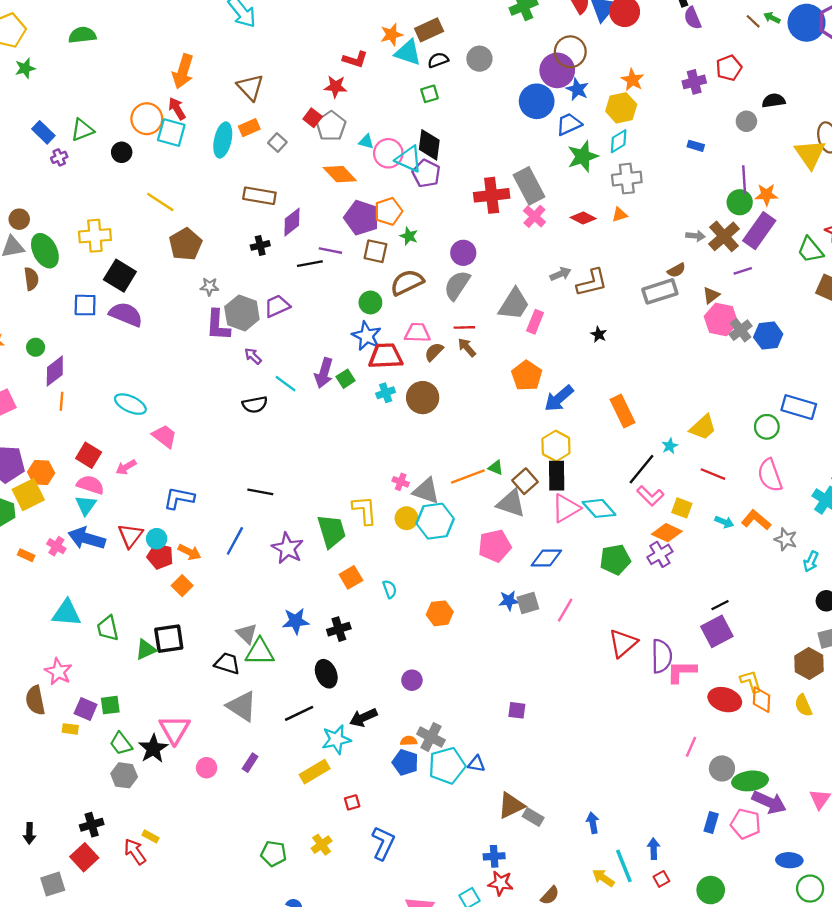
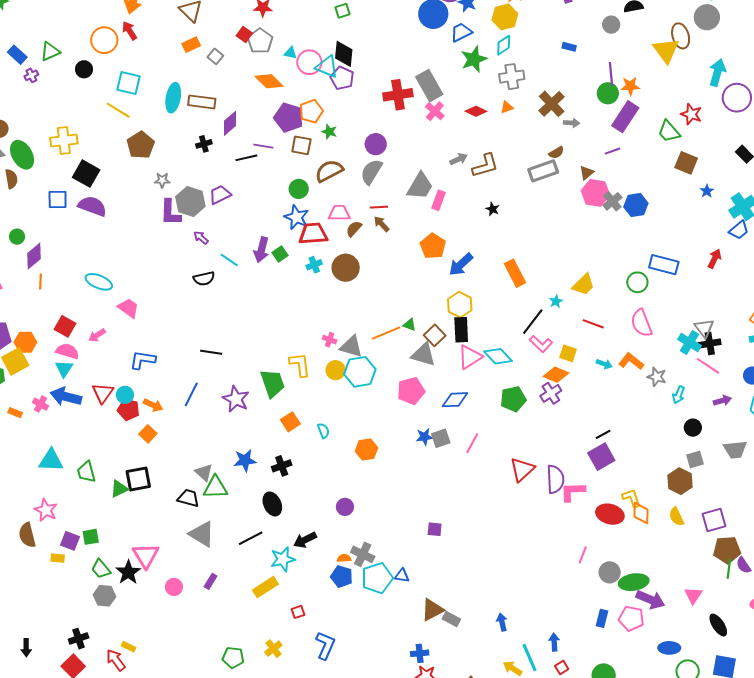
cyan square: (171, 133) -> (129, 83), moved
cyan ellipse: (223, 140) -> (173, 98), moved
brown cross: (724, 236) -> (552, 104), moved

